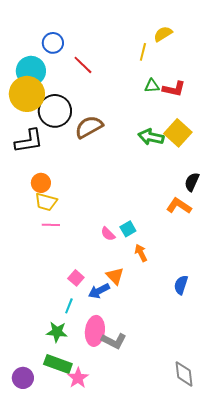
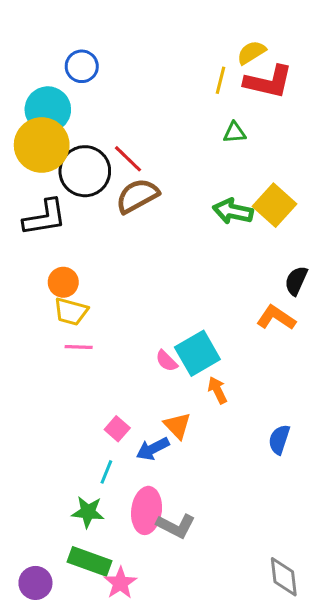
red line: (83, 65) -> (128, 159), moved
red L-shape: (174, 89) -> (268, 82), moved, size x1.4
cyan square: (128, 229) -> (197, 353), size x1.8

